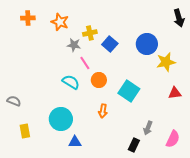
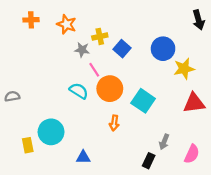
orange circle: (99, 80) -> (110, 89), size x1.5
red triangle: (175, 93) -> (194, 103), size x1.5
gray semicircle: (14, 101) -> (12, 96), moved, turned -32
cyan circle: (61, 119) -> (51, 132), moved

